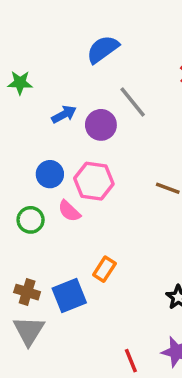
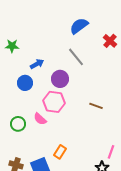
blue semicircle: (103, 49) -> (79, 26), moved
purple circle: (101, 125) -> (60, 79), moved
blue circle: (50, 174) -> (25, 83), moved

